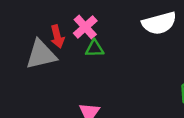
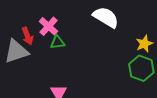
white semicircle: (159, 23) -> (106, 17), turned -128

